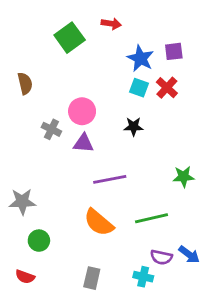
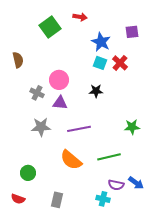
purple square: (174, 51) -> (132, 32), moved
gray star: (22, 202) -> (41, 127), moved
gray rectangle: (92, 278) -> (57, 200), moved

